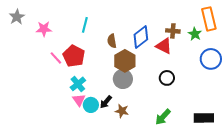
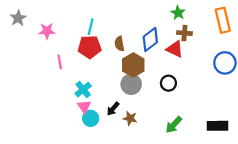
green star: (195, 34) -> (178, 13), moved
red pentagon: (74, 56) -> (90, 47), moved, turned -30
pink line: (56, 58) -> (60, 62), turned 32
black circle: (167, 78) -> (168, 83), moved
cyan circle: (91, 105) -> (91, 118), moved

